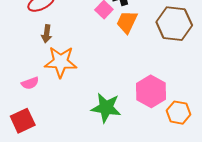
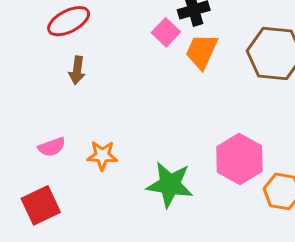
orange star: (61, 62) -> (102, 155), moved, size x0.6

